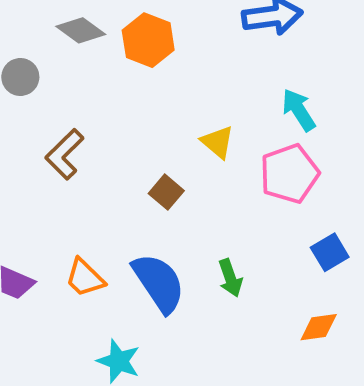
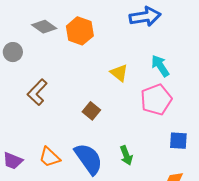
yellow triangle: (218, 142) -> (119, 73), moved
blue square: (330, 252) -> (178, 141), turned 36

